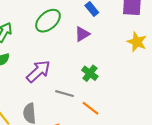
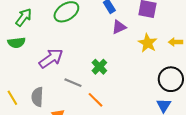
purple triangle: (82, 34) -> (119, 27), moved

